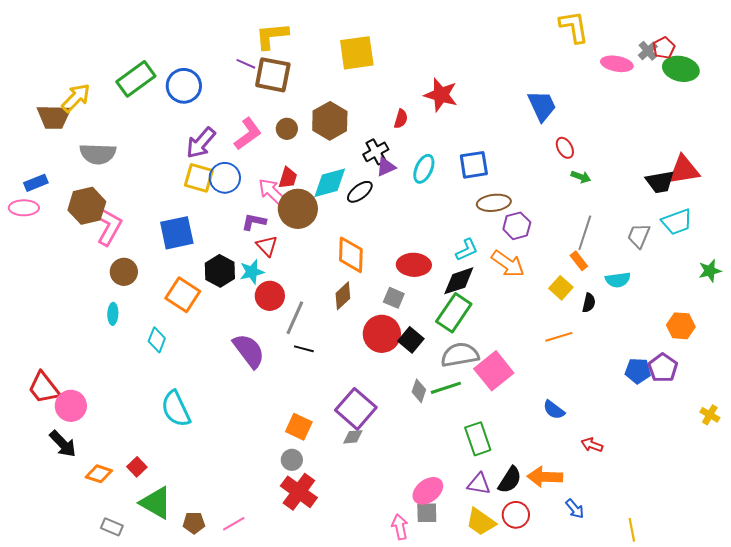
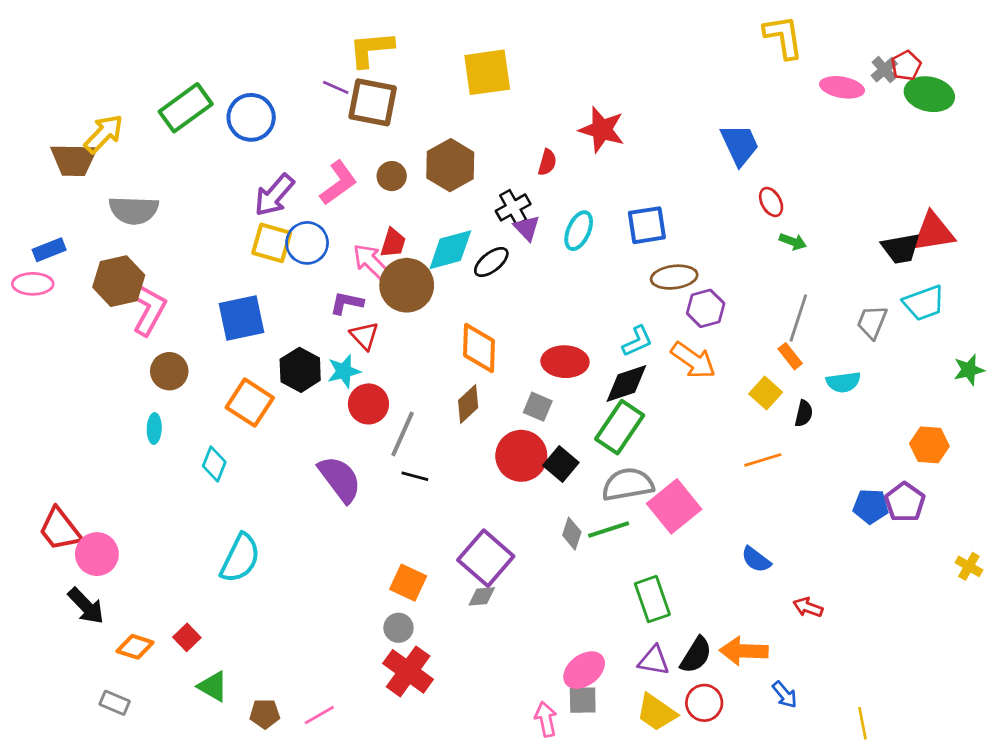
purple triangle: (386, 167) -> (527, 228), turned -50
cyan semicircle: (176, 409) -> (240, 558), turned -129
green triangle: (156, 503) -> (213, 686), size x0.7
gray rectangle: (112, 527) -> (115, 703), moved

